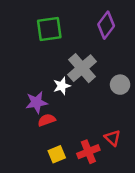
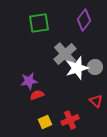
white star: (62, 86) -> (77, 68), moved, size x1.6
red triangle: (112, 138) -> (96, 101), moved

